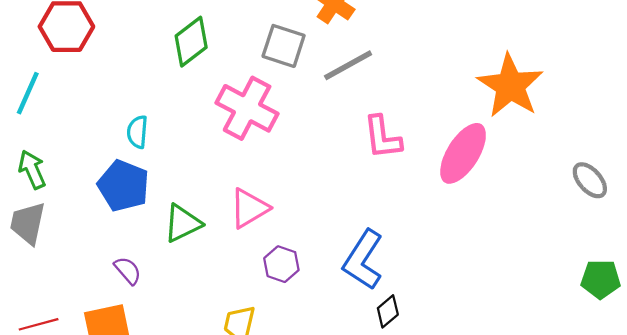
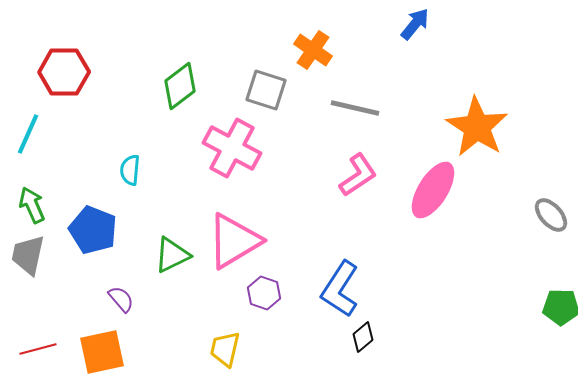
gray line: (348, 65) -> (355, 108), moved, turned 42
pink L-shape: (382, 137) -> (358, 175), turned -117
blue pentagon: (123, 186) -> (93, 230), moved
pink triangle: (249, 208) -> (234, 241), size x1.5

